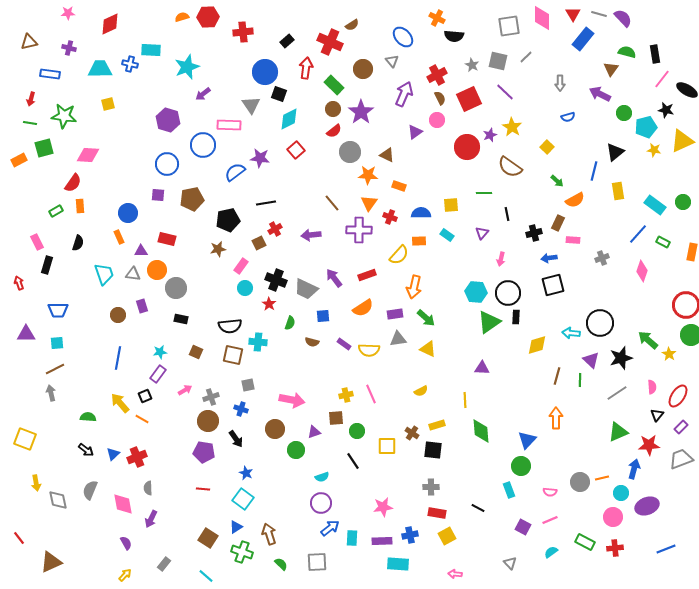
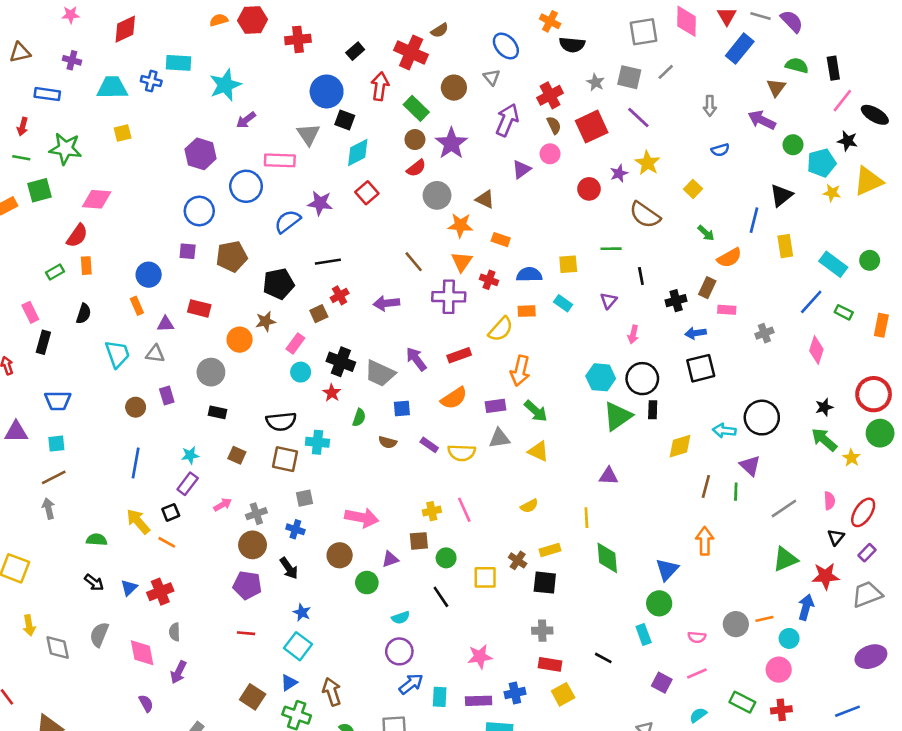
red circle: (467, 147) -> (589, 189), size x0.7
orange circle: (157, 270) -> (240, 340), moved
black star: (621, 358) -> (824, 407), moved, size x0.6
purple ellipse: (647, 506) -> (871, 657), moved

